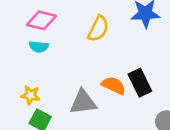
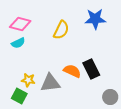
cyan semicircle: (39, 47) -> (18, 43), turned -32
yellow star: (30, 95) -> (28, 80), moved

